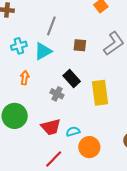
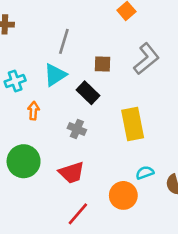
cyan cross: (19, 46) -> (15, 81), moved
black rectangle: (72, 78) -> (88, 93), moved
cyan semicircle: (73, 131) -> (145, 173), moved

